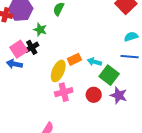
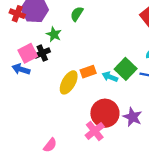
green square: (109, 75) -> (126, 69), moved
pink cross: (64, 92) -> (95, 131), moved, turned -30
red circle: (94, 95) -> (105, 113), size x1.6

